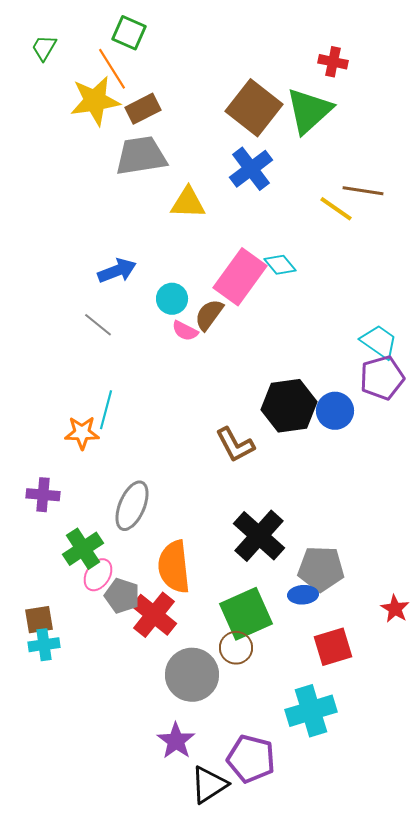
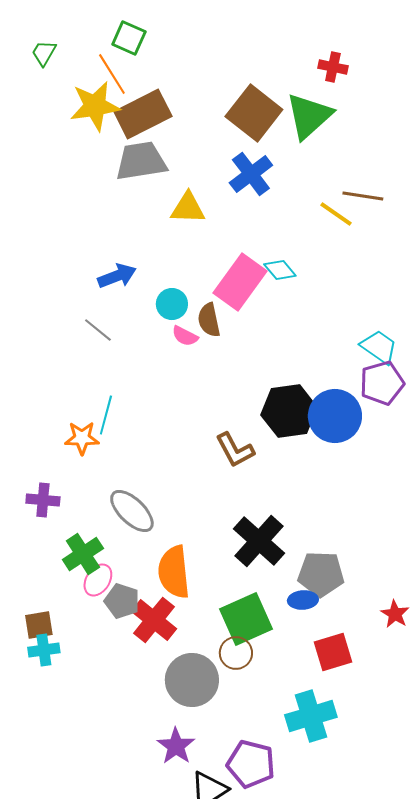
brown rectangle: (143, 109) -> (143, 114), size x1.6
brown semicircle: (209, 315) -> (209, 320), turned -48
blue circle: (335, 411) -> (335, 416), size x1.4
gray ellipse: (132, 506) -> (132, 511), turned -69

